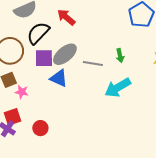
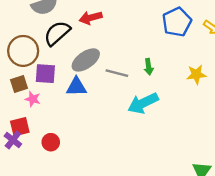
red arrow: (66, 17) -> (91, 18), turned -60
purple square: (44, 58) -> (45, 74), moved
blue triangle: (59, 78) -> (76, 87), turned -30

